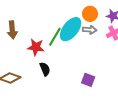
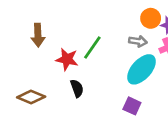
orange circle: (90, 14) -> (151, 18), moved
cyan ellipse: (71, 29) -> (141, 69), moved

